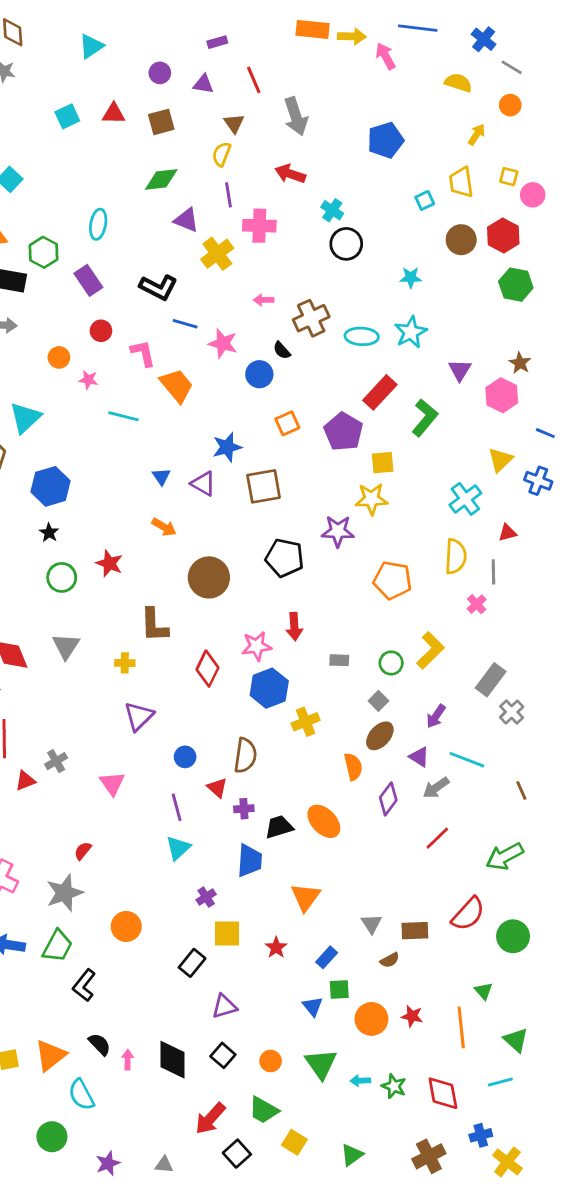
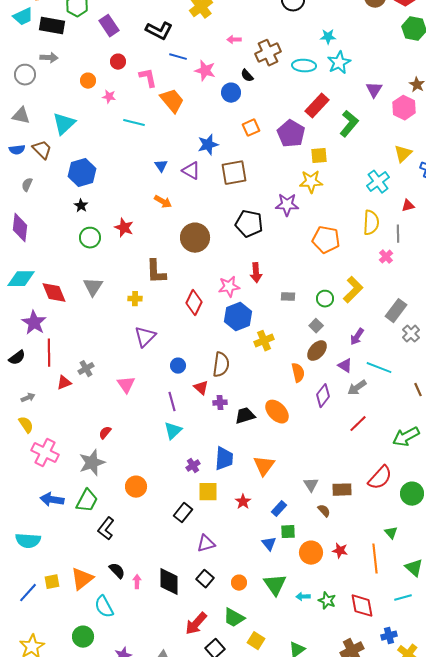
cyan star: (411, 278) -> (328, 37), moved
blue trapezoid: (250, 861) -> (224, 459), moved
brown semicircle: (390, 960) -> (324, 511), turned -104

